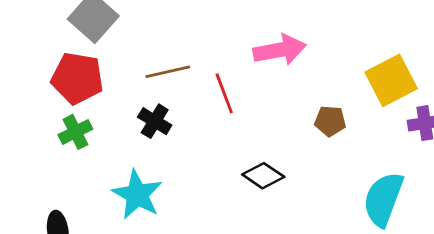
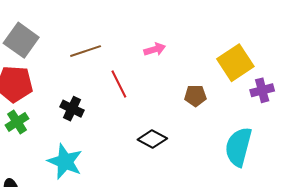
pink arrow: (280, 50) -> (155, 49), size x0.6
brown line: (168, 72) -> (86, 51), moved

